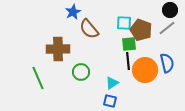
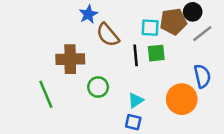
black circle: (170, 10) -> (193, 12), moved
brown pentagon: (141, 30) -> (173, 22), moved, turned -30
black line: (128, 61) -> (136, 55), moved
orange circle: (145, 70) -> (182, 99), moved

